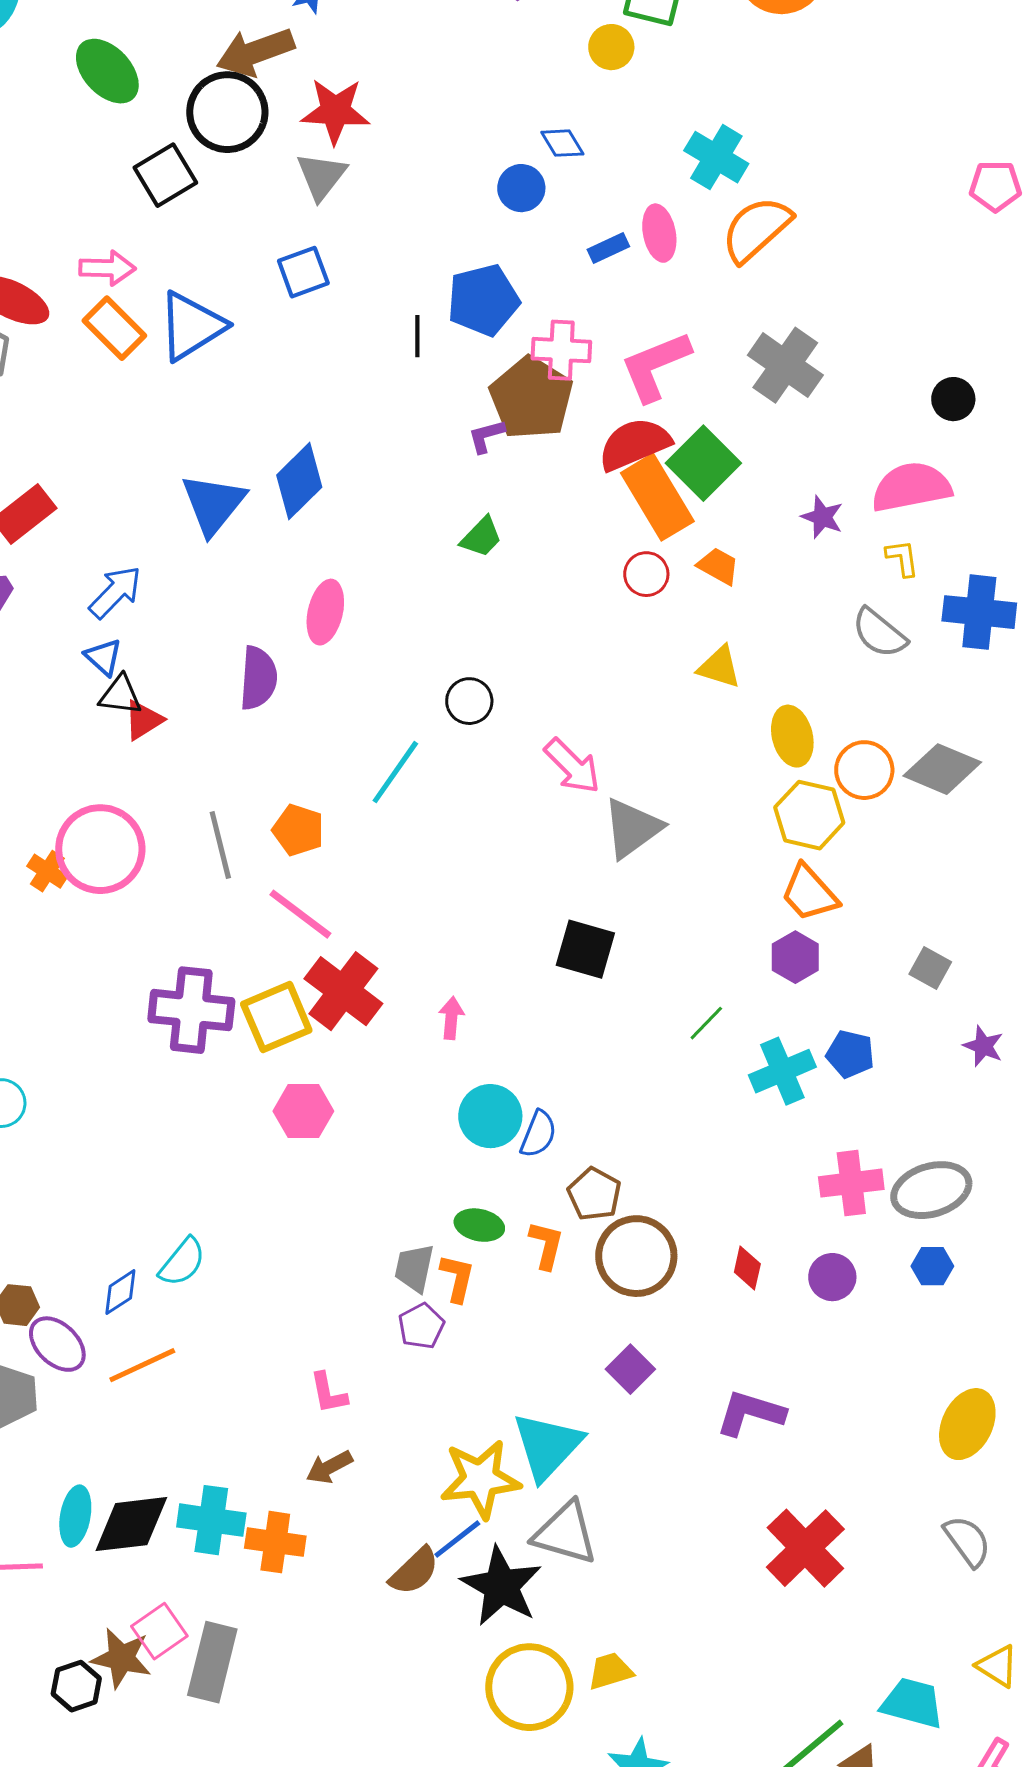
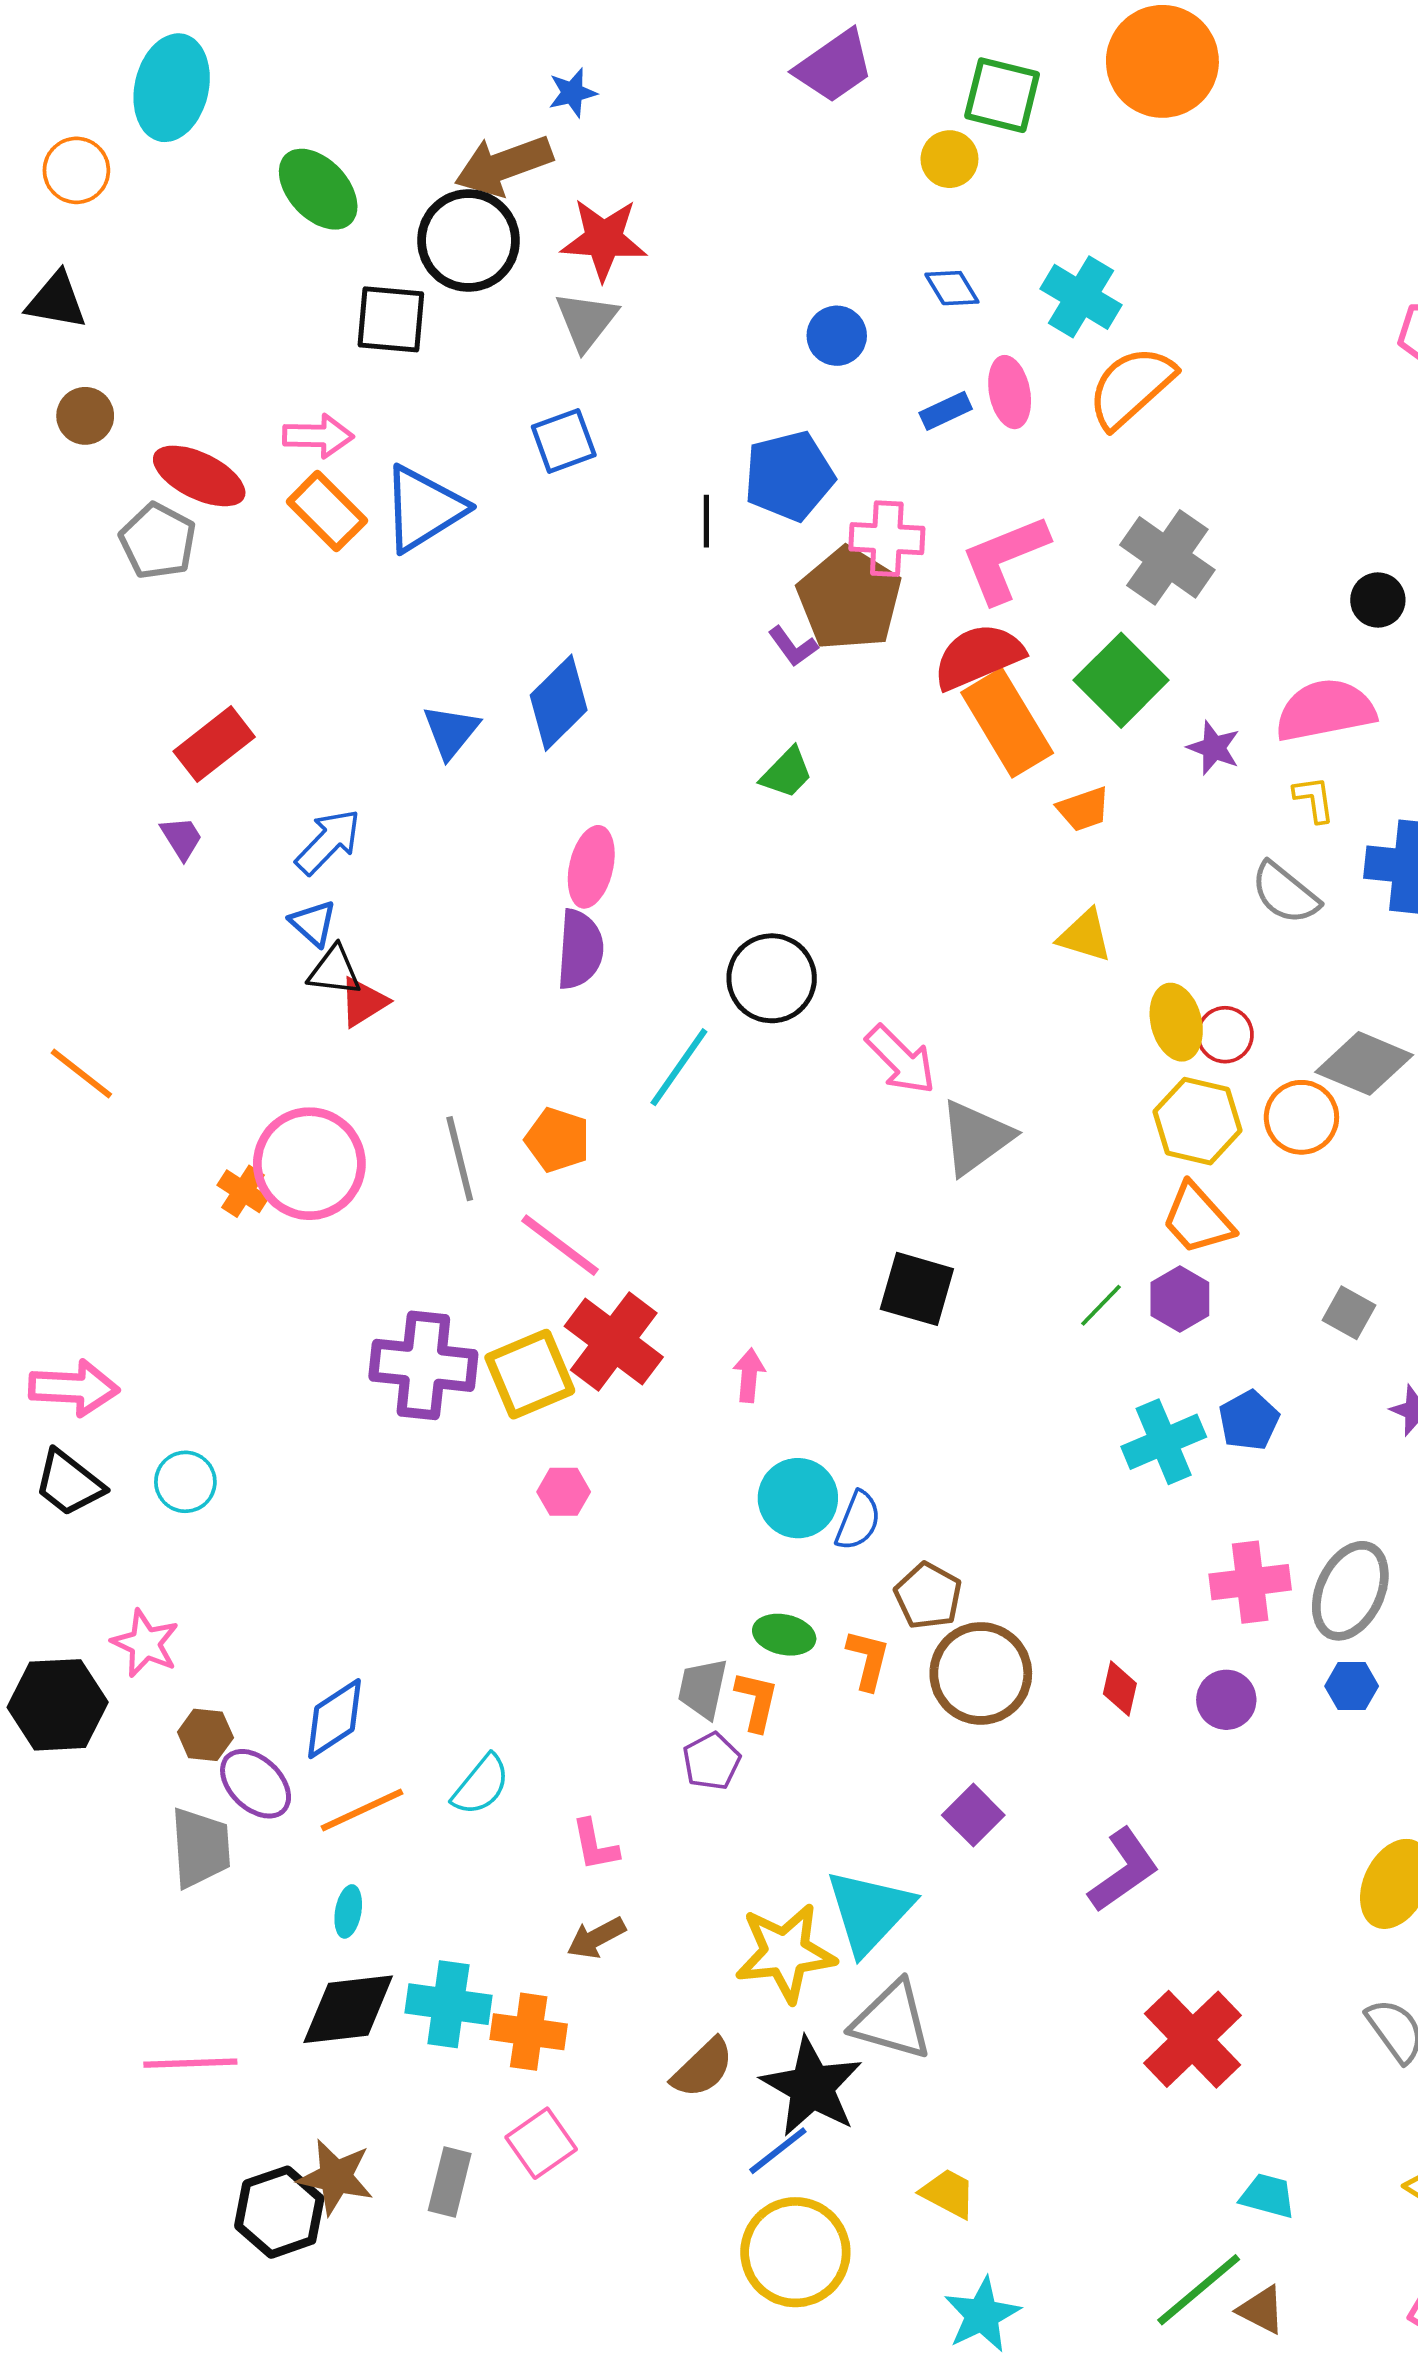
blue diamond: (562, 143) -> (952, 288), moved
black square: (165, 175) -> (391, 319), turned 36
purple L-shape: (486, 436) -> (793, 646), turned -111
green square: (703, 463) -> (1121, 680), moved
blue triangle: (213, 504) -> (451, 732), size x0.7
orange trapezoid: (718, 566) -> (1084, 809), turned 132
red circle: (646, 574) -> (1225, 1035), moved
purple semicircle: (258, 678) -> (580, 949), moved
black circle: (469, 701) -> (772, 978), size x1.5
orange circle: (864, 770) -> (1301, 1117), moved
green line: (706, 1023) -> (1101, 1305), moved
blue pentagon: (850, 1054) -> (1249, 1420), turned 30
pink hexagon: (303, 1111) -> (564, 1492), size x0.7
gray ellipse: (931, 1190) -> (1350, 1591), turned -48
cyan semicircle: (182, 1262) -> (481, 1785), moved
blue diamond: (120, 1292) -> (334, 1719), size x1.4
purple L-shape: (750, 1413) -> (1124, 1870), turned 128
cyan ellipse: (75, 1516) -> (348, 1911), moved, size x0.7
blue line: (457, 1539) -> (778, 2151), moved
pink square: (159, 1631) -> (541, 2143), moved
gray rectangle: (212, 1662) -> (450, 2182), size x0.7
yellow trapezoid: (610, 1671) -> (948, 2193), turned 45
black hexagon: (76, 1686) -> (279, 2212), size x1.4
yellow circle: (529, 1687) -> (795, 2252), moved
cyan trapezoid: (912, 1703) -> (1268, 2196), moved, size x0.7

